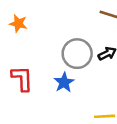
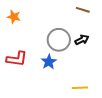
red L-shape: (22, 78) -> (17, 59), turned 100

